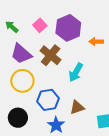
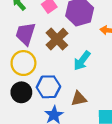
purple trapezoid: (21, 54) -> (25, 34), turned 60
black circle: (18, 118) -> (21, 92), moved

